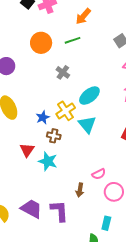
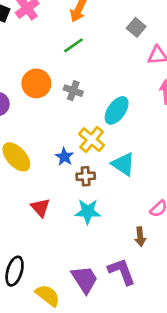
orange circle: (41, 43) -> (36, 83), moved
cyan triangle: (87, 124) -> (123, 164), moved
red triangle: (27, 150) -> (40, 208), moved
purple trapezoid: (31, 209) -> (85, 279), turned 45

